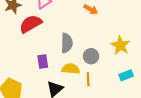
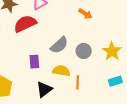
gray semicircle: (67, 43) -> (59, 45), turned 42
gray circle: (91, 56) -> (84, 51), moved

